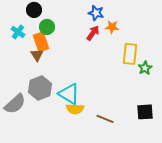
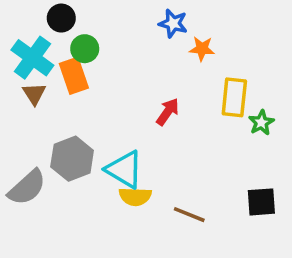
cyan cross: (18, 32) -> (32, 58), size x1.6
red arrow: (93, 33) -> (168, 112), moved
brown triangle: (37, 55) -> (34, 94), moved

